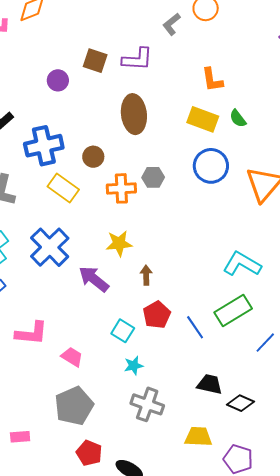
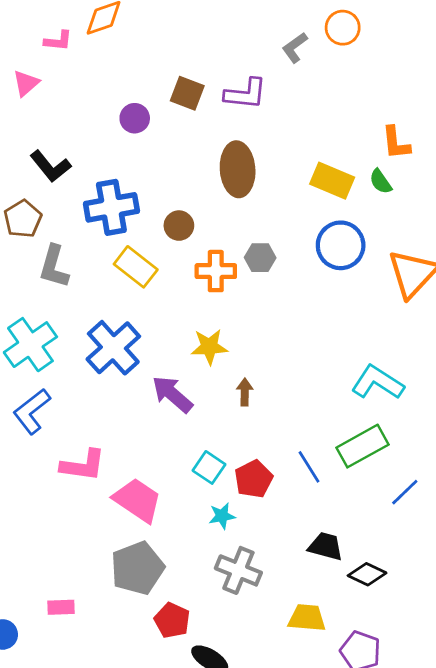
orange L-shape: (212, 80) -> (396, 143), moved
red pentagon: (157, 315) -> (254, 479), moved
pink trapezoid: (72, 357) -> (138, 500), size x1.6
red pentagon: (89, 453) -> (172, 620), moved

